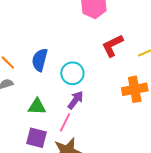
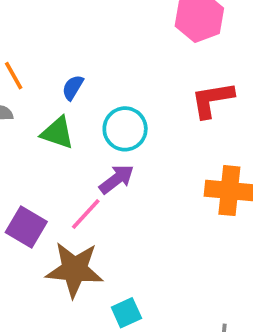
blue semicircle: (40, 60) -> (73, 88), size x0.6
green triangle: (37, 106) -> (57, 133), moved

